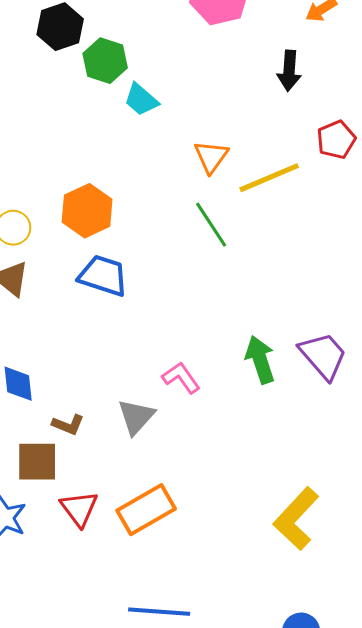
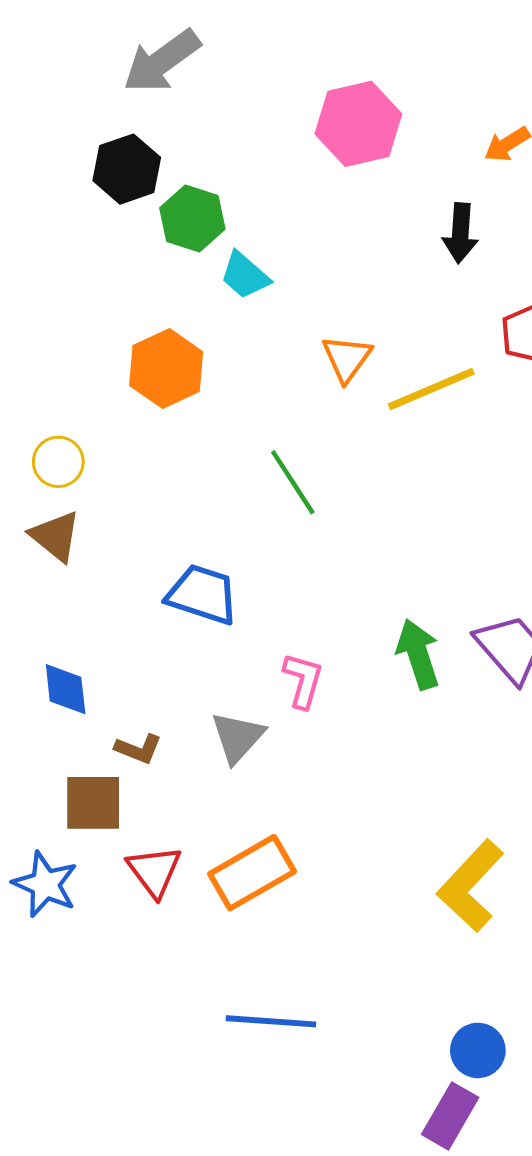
orange hexagon: (87, 211) -> (166, 369), moved
green line: (211, 225) -> (293, 482), moved
blue trapezoid: (103, 276) -> (203, 594), moved
pink L-shape: (181, 378) -> (303, 680), turned 51

